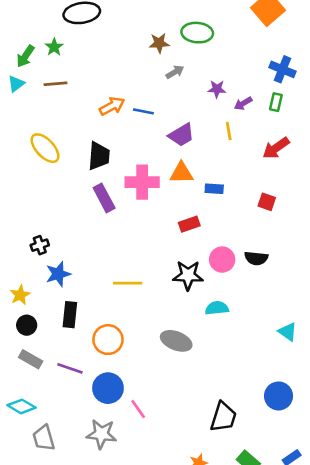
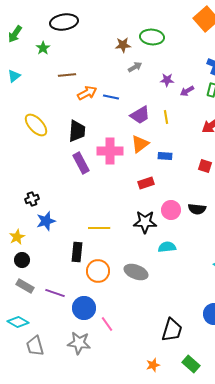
green arrow: (25, 56) -> (15, 34), moved
brown line: (56, 84) -> (67, 75), moved
yellow line: (229, 131) -> (166, 117), moved
orange triangle: (181, 173) -> (140, 144), turned -36
black rectangle: (70, 315) -> (77, 252), moved
orange circle: (108, 340) -> (98, 271), moved

